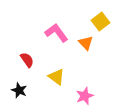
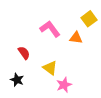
orange triangle: (86, 43) -> (76, 38), turned -40
pink star: (85, 96) -> (64, 85), moved

